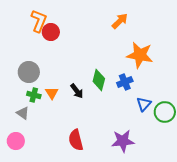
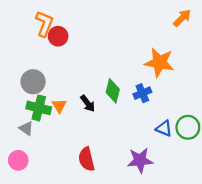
orange arrow: (120, 21) -> (182, 18), moved
green cross: (34, 95) -> (39, 108), size x1.5
blue triangle: (144, 104) -> (164, 128), moved, turned -49

